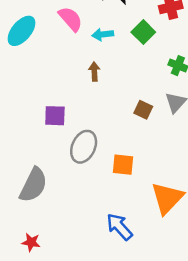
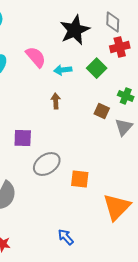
brown square: (143, 110) -> (102, 111), moved
gray ellipse: (84, 147) -> (47, 164), turned 32
blue arrow: (119, 227) -> (66, 237), moved, size x0.7

